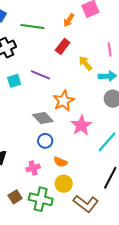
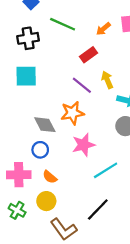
purple line: (41, 75) -> (82, 85), moved
cyan square: (14, 81) -> (26, 76), size x1.5
pink cross: (33, 168) -> (19, 175), size x1.5
green cross: (41, 199) -> (17, 210), size x0.7

